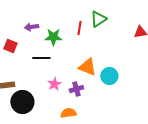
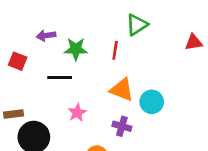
red line: (79, 28) -> (115, 50), moved
purple cross: (76, 89) -> (122, 126), moved, turned 32

